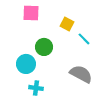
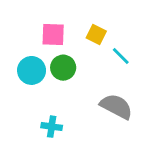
pink square: (31, 13) -> (53, 35), moved
cyan circle: (26, 64) -> (32, 70), moved

